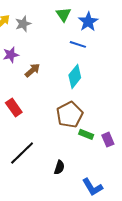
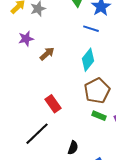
red rectangle: (14, 107) -> (53, 104), moved
brown pentagon: (70, 115) -> (97, 91), moved

